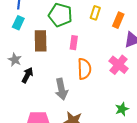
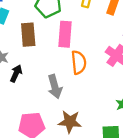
pink rectangle: (74, 43) -> (65, 34), size x1.6

